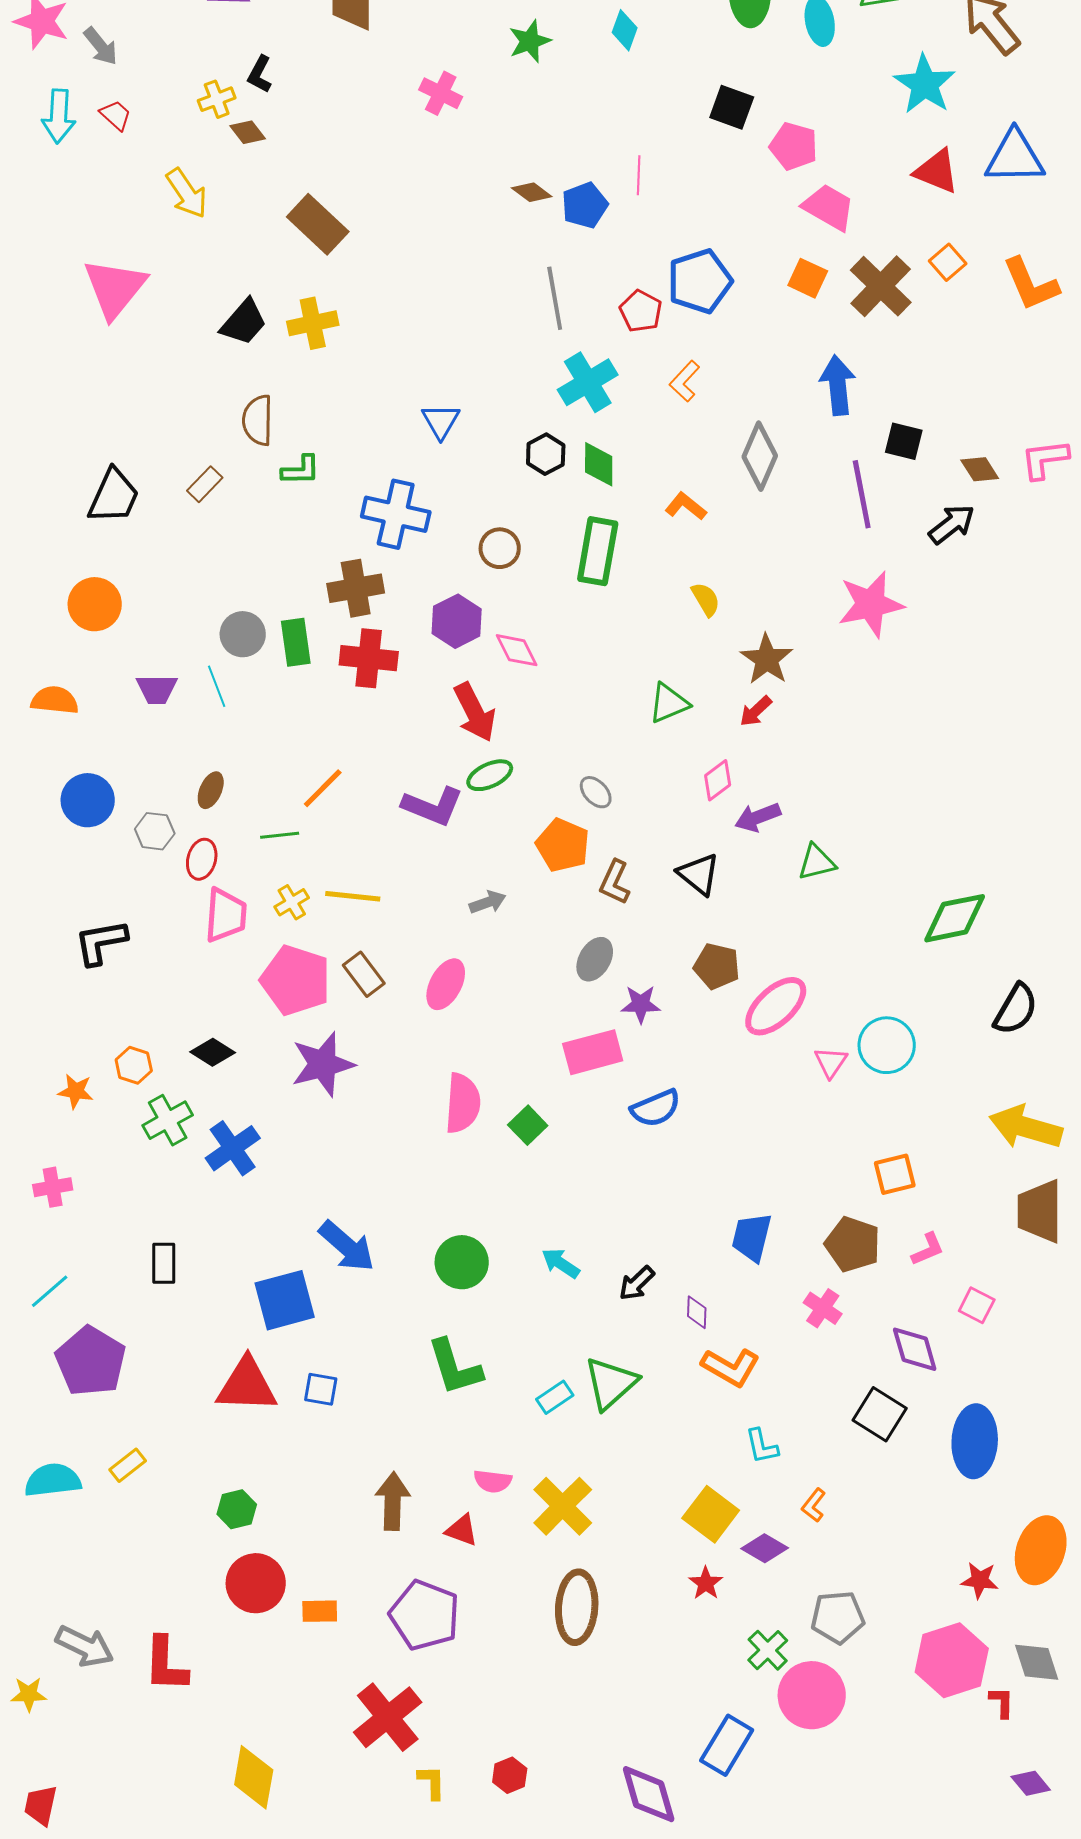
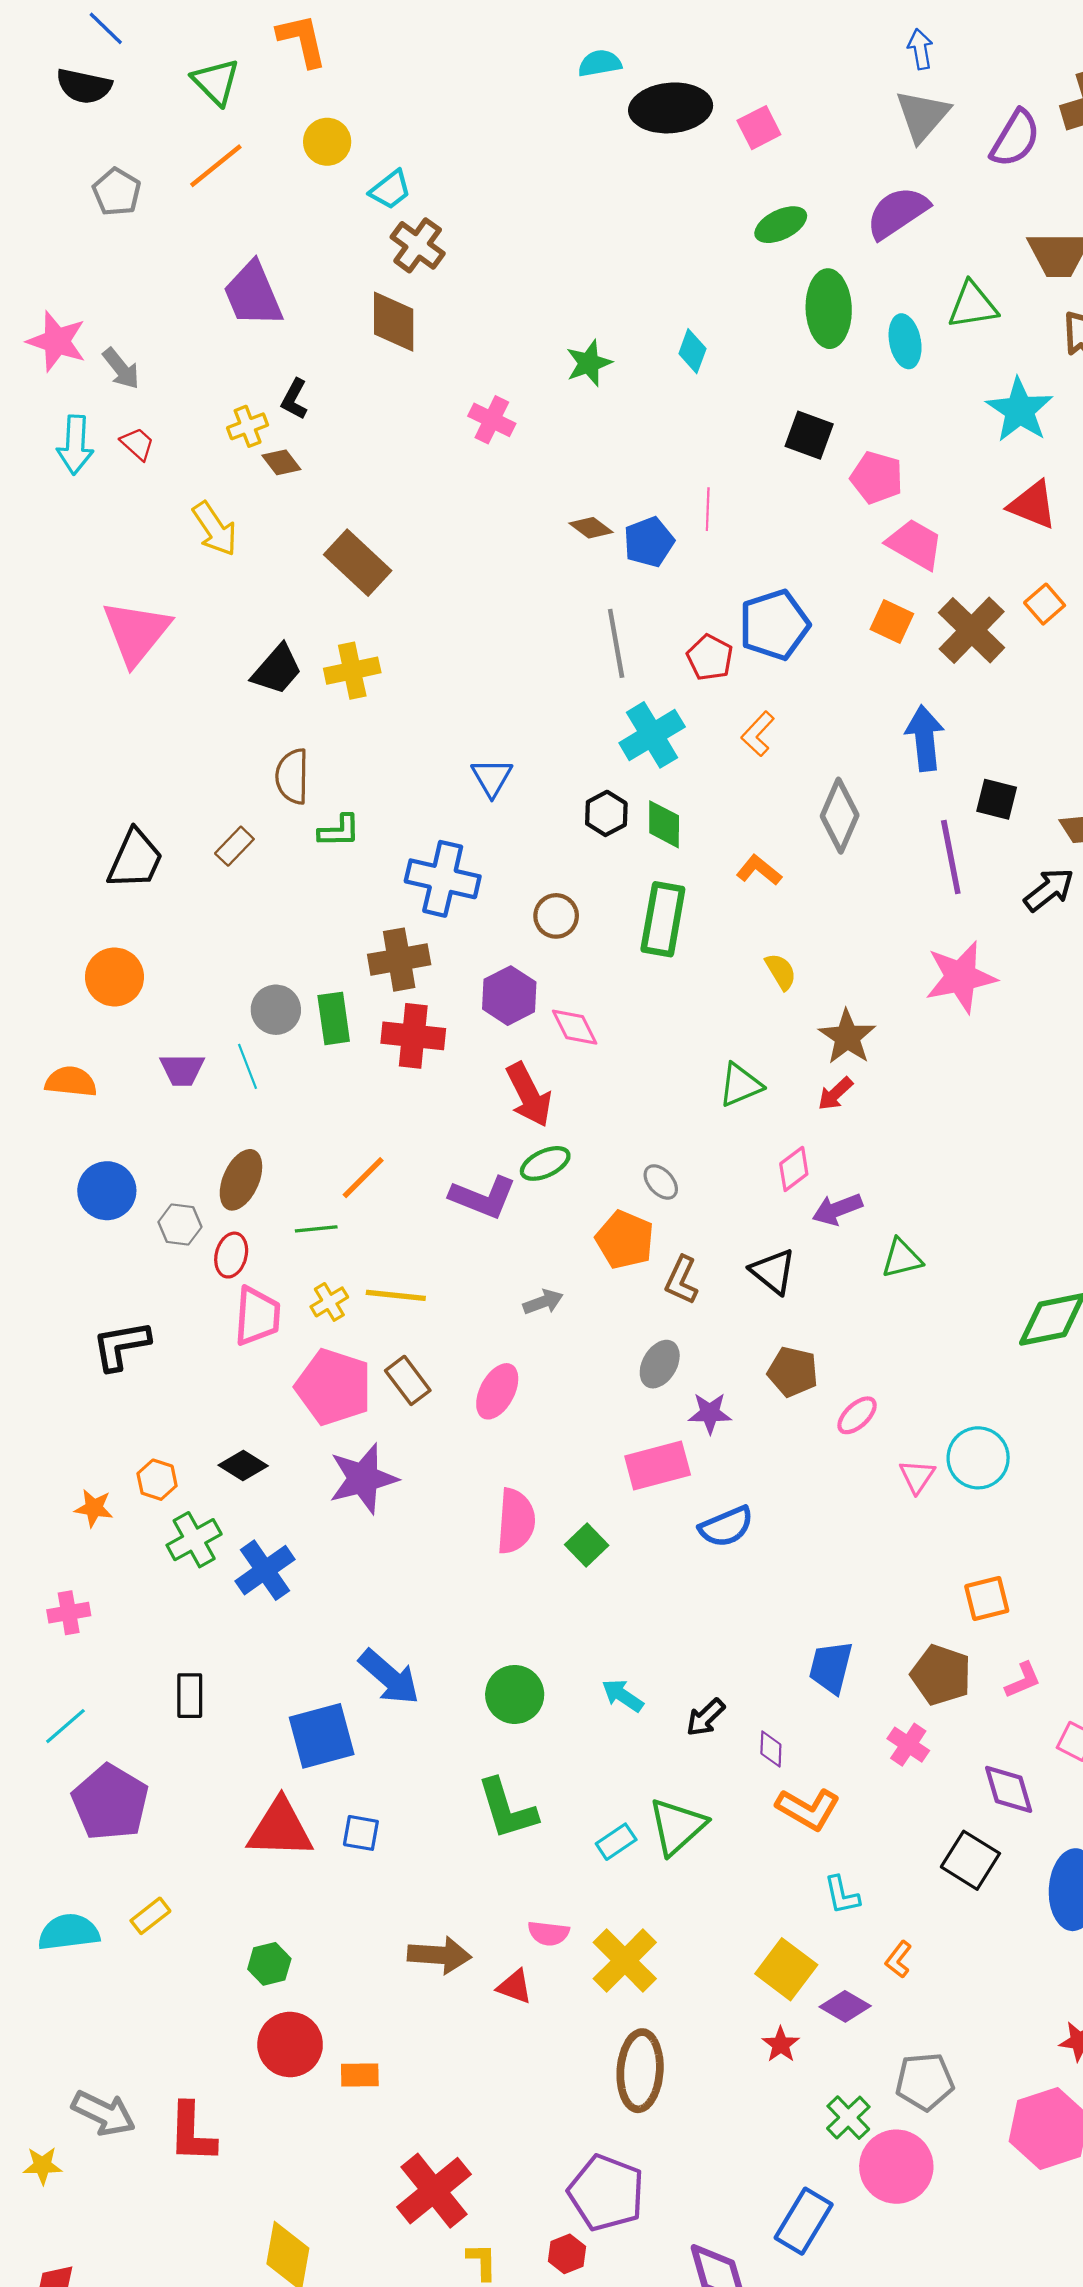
brown ellipse: (211, 790) -> (241, 1180), size x1.5
pink ellipse: (776, 1006) -> (857, 1415), size x0.6
brown arrow: (393, 1501) -> (439, 1955), turned 92
purple pentagon: (425, 1615) -> (606, 2193), moved

